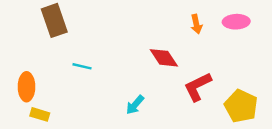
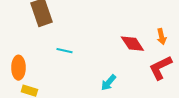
orange arrow: (196, 24) -> (161, 37), moved

